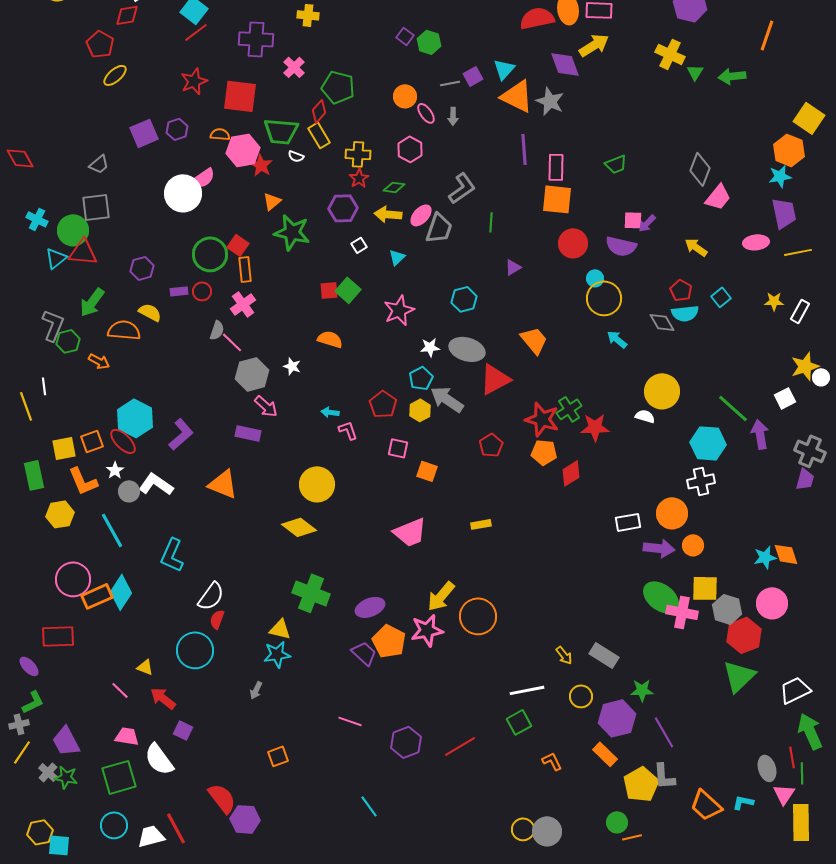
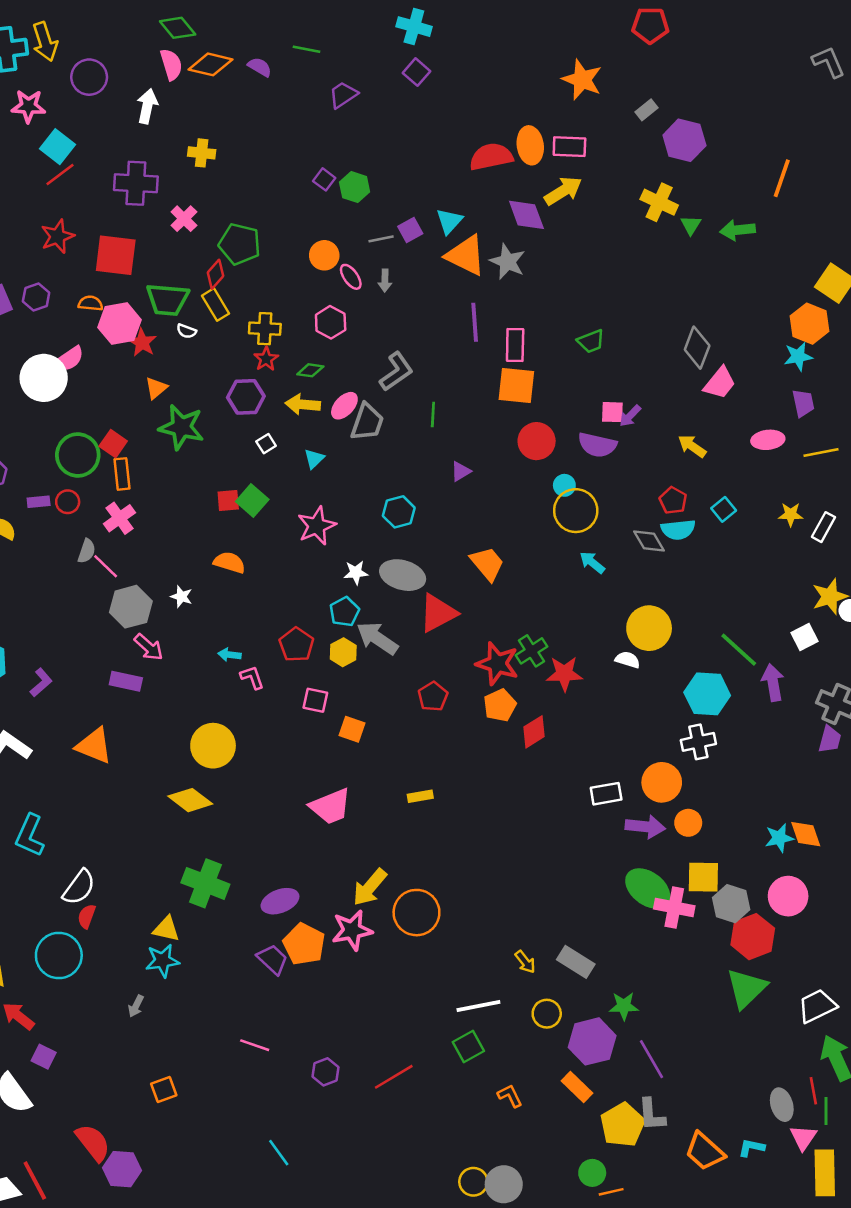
purple trapezoid: (784, 213) -> (803, 403), size x0.7
purple L-shape: (181, 434) -> (41, 683), size x0.7
orange pentagon: (544, 452) -> (500, 705), turned -30
purple hexagon: (406, 742) -> (325, 1072), size x0.7

